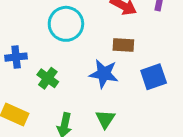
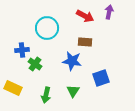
blue cross: (16, 57) -> (22, 50), moved
blue square: (154, 77) -> (101, 78), moved

